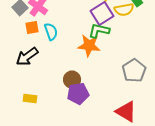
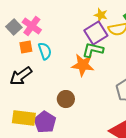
purple pentagon: (78, 94) -> (45, 122), moved, turned -30
yellow rectangle: (30, 99) -> (24, 118), size x1.6

